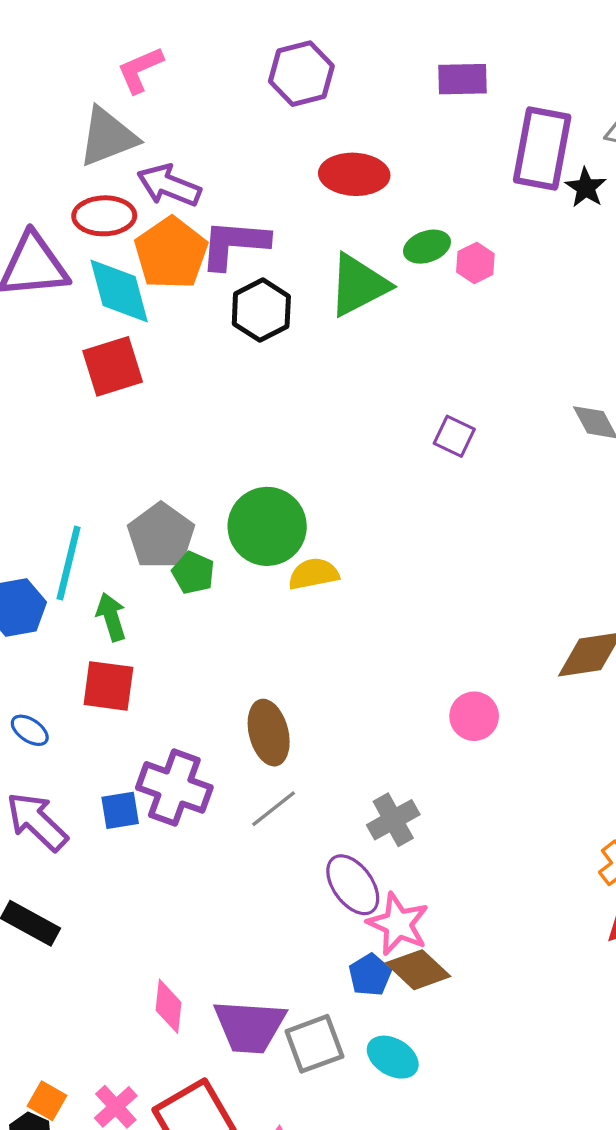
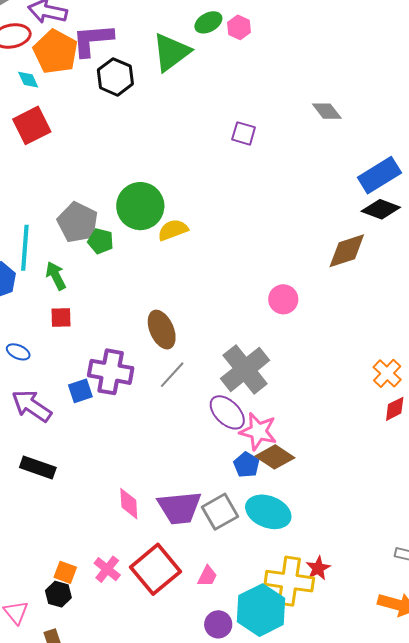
cyan diamond: (119, 291) -> (28, 80), size x0.5
red square: (108, 686) -> (61, 317), size x0.7
gray cross: (393, 820) -> (245, 369), size x1.6
cyan ellipse: (393, 1057) -> (268, 512), size x1.4

